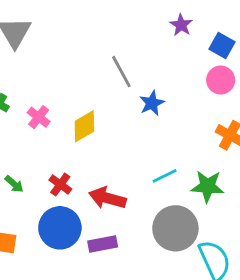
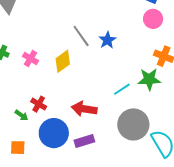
gray line: (121, 72) -> (81, 36), moved
green arrow: (14, 184) -> (21, 115), moved
red cross: (60, 185) -> (39, 104), moved
green star: (208, 186) -> (149, 79), moved

